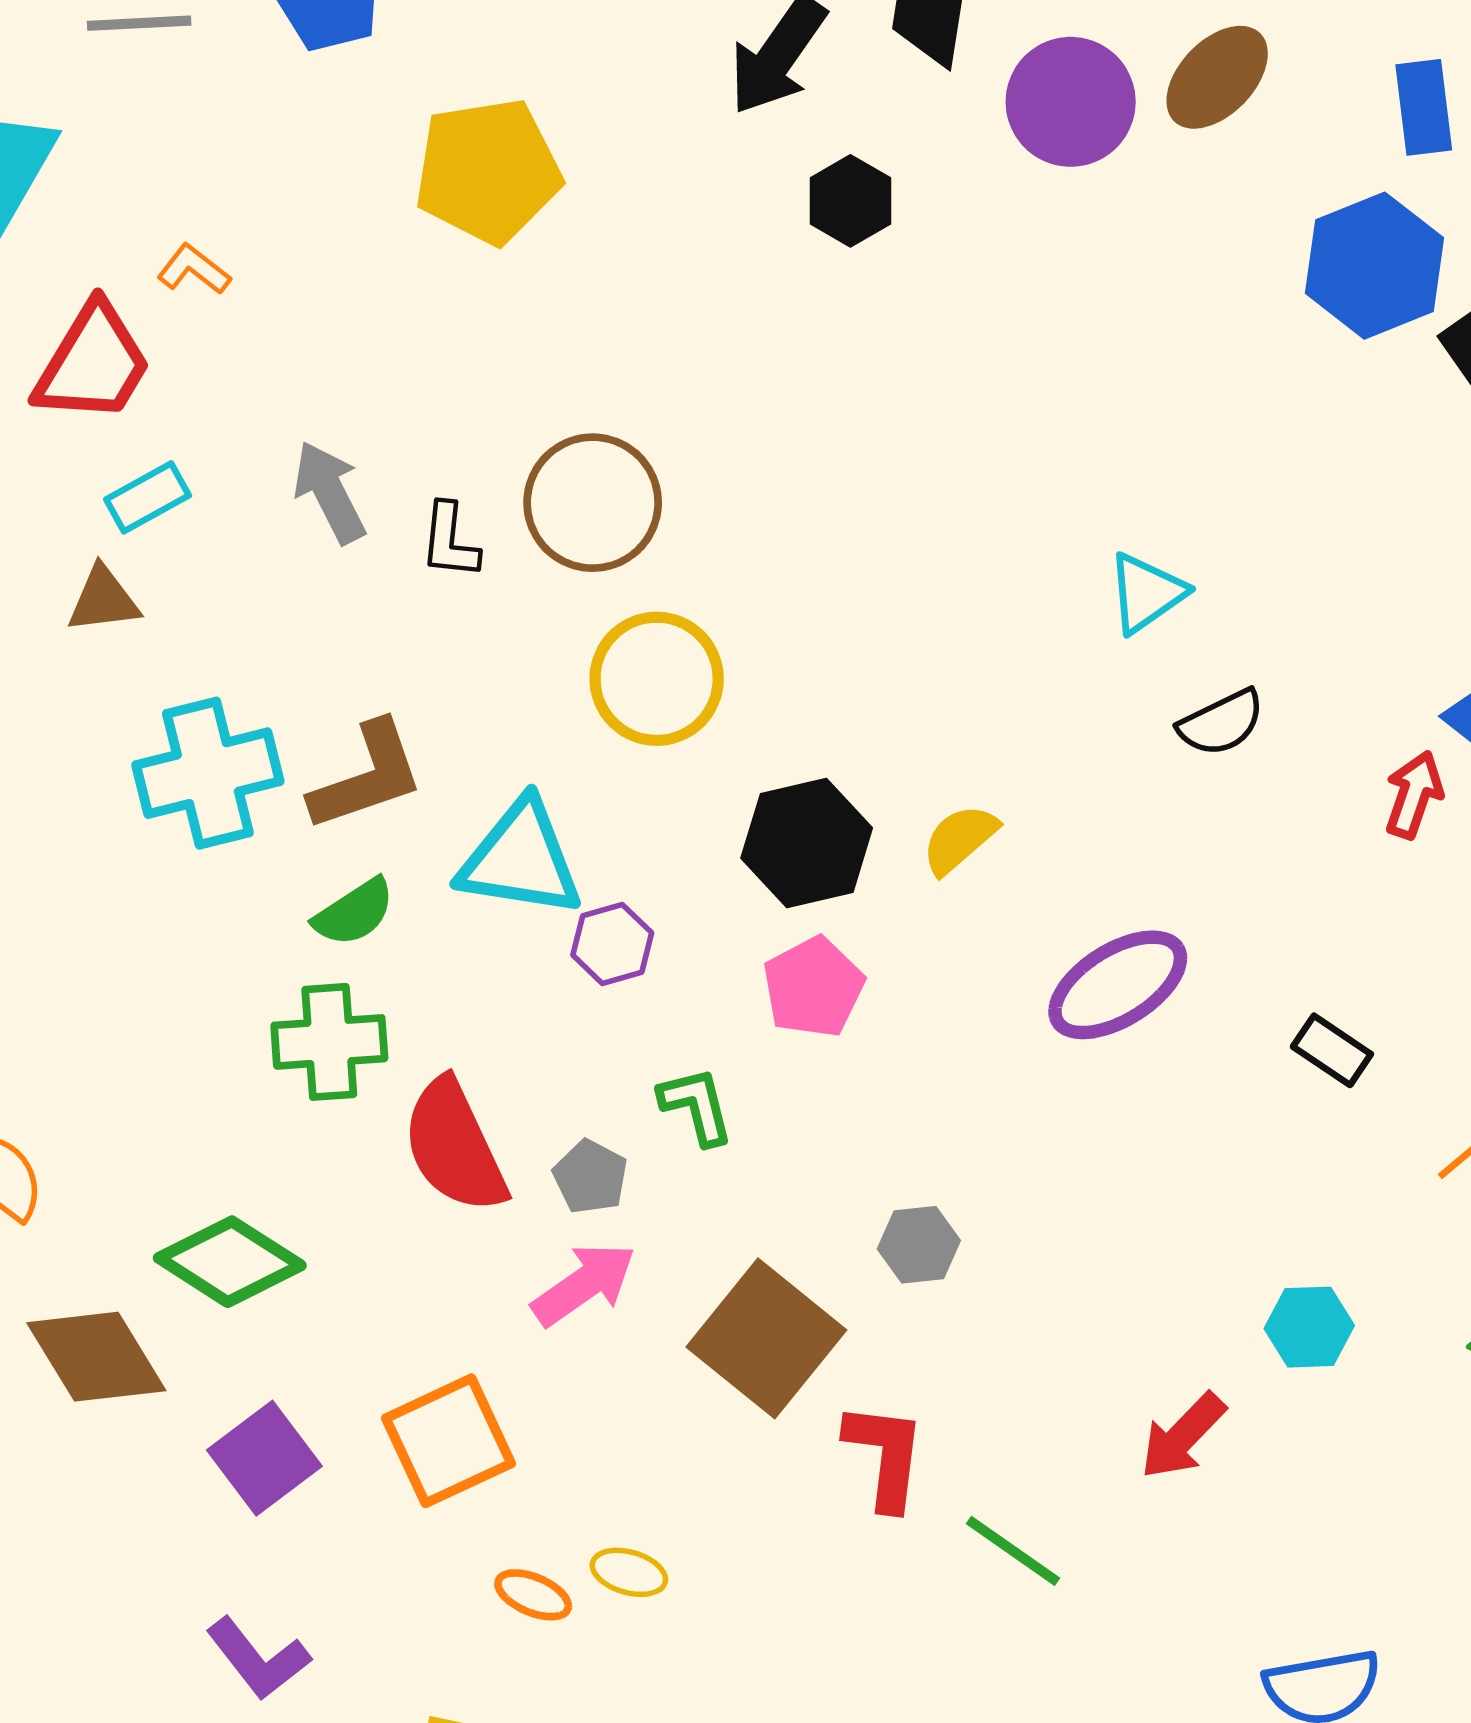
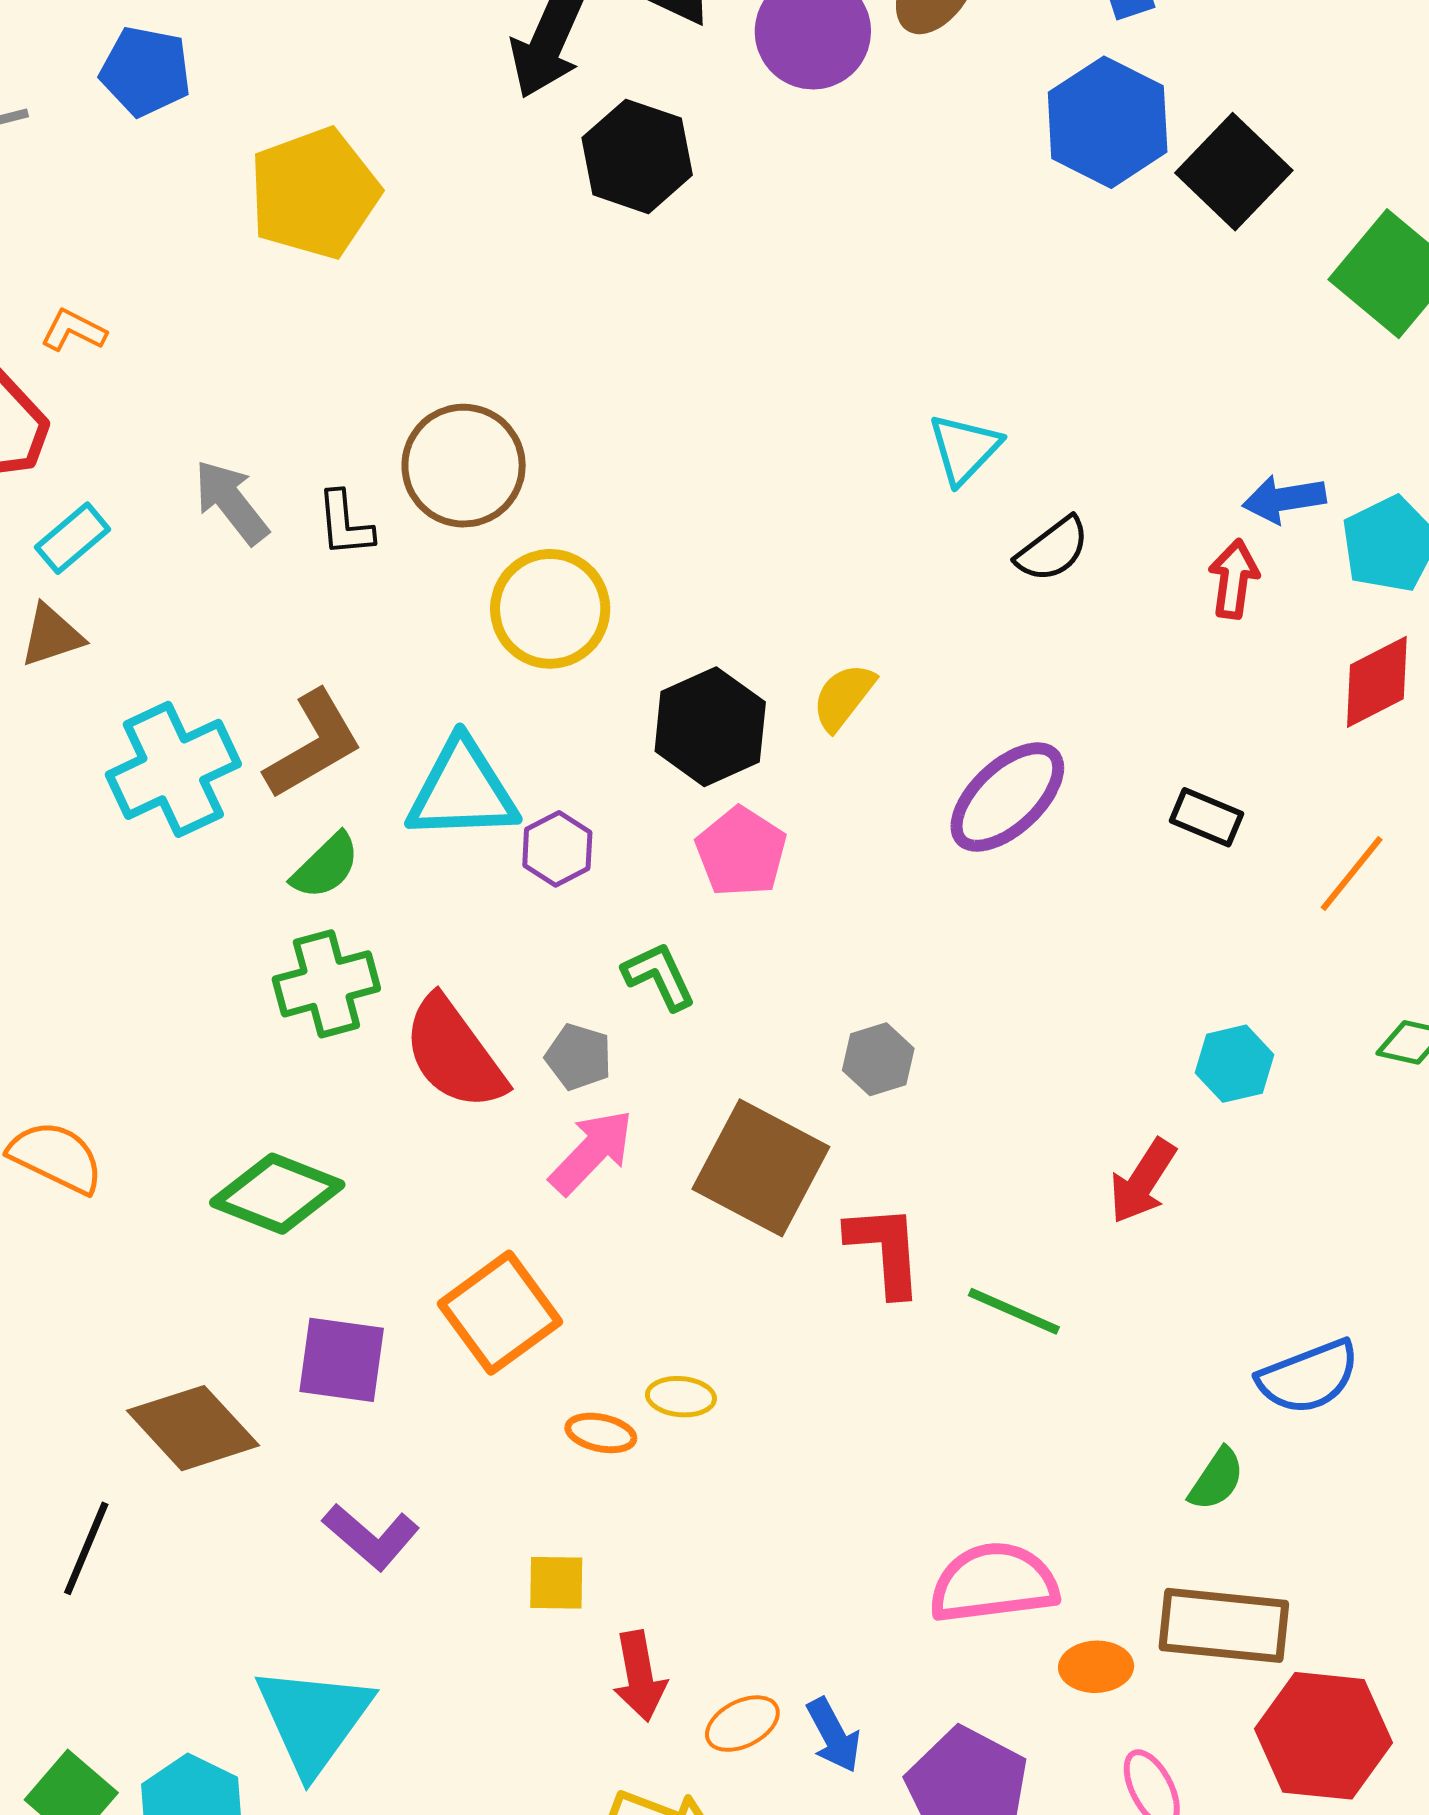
black hexagon: (850, 201) -> (637, 156), size x1.4
brown diamond: (96, 1357) -> (193, 1428), moved
purple square: (264, 1458) -> (342, 1360), turned -34

